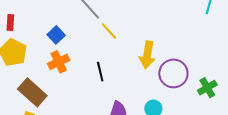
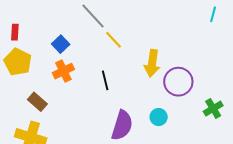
green cross: (207, 88) -> (213, 108), moved
brown rectangle: (32, 92) -> (37, 102), size x0.7

